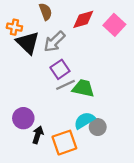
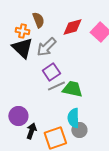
orange cross: (14, 27) -> (22, 31), moved
cyan semicircle: (84, 120) -> (73, 118), turned -60
gray circle: (98, 127) -> (79, 130), moved

